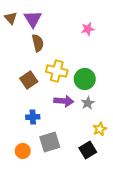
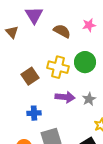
brown triangle: (11, 18) -> (12, 32), moved
brown semicircle: (38, 43) -> (62, 31), moved, turned -48
green circle: (85, 79) -> (85, 62), moved

